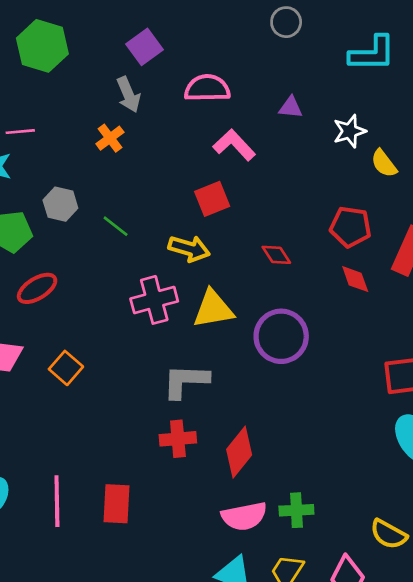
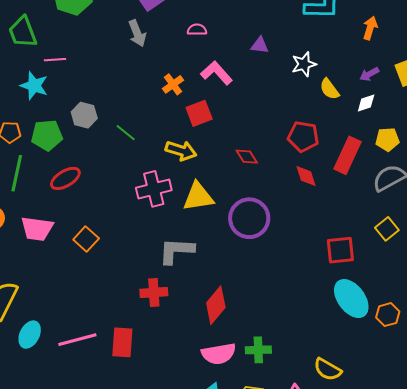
pink semicircle: (207, 88) -> (197, 30), size x0.6
orange cross: (110, 138) -> (173, 84), moved
red cross: (178, 439) -> (154, 293), moved
pink line: (57, 501) -> (77, 340), turned 75

